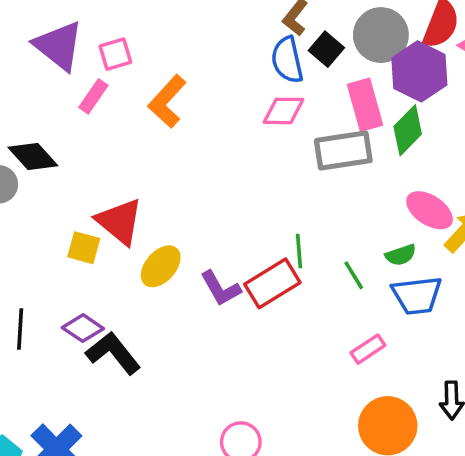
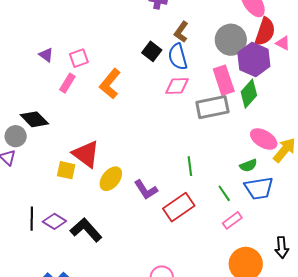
purple triangle: (59, 46) -> (46, 55), size x0.5
black square: (326, 49) -> (152, 51), moved
green line: (354, 275) -> (224, 193), moved
red rectangle: (272, 283) -> (179, 207), moved
purple diamond: (83, 328) -> (54, 221), moved

